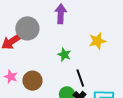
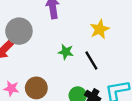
black line: (80, 78) -> (91, 60), moved

